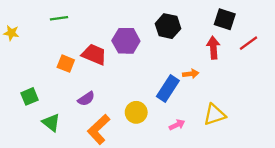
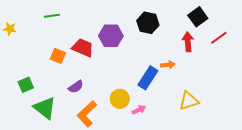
black square: (225, 19) -> (198, 17), turned 36
green triangle: (51, 123) -> (45, 108), size x1.4
pink arrow: (177, 125) -> (139, 110), moved

